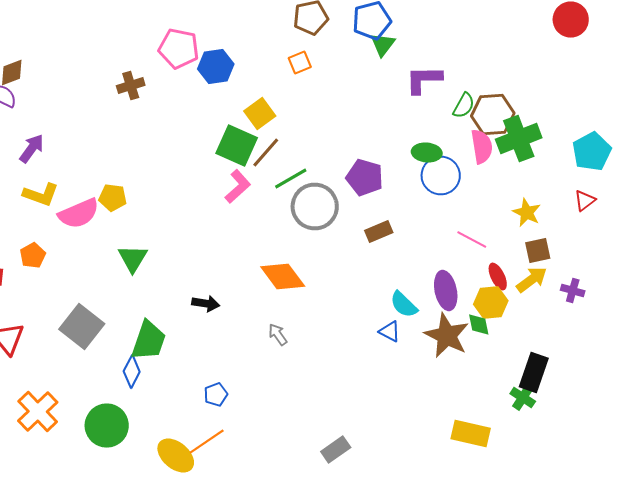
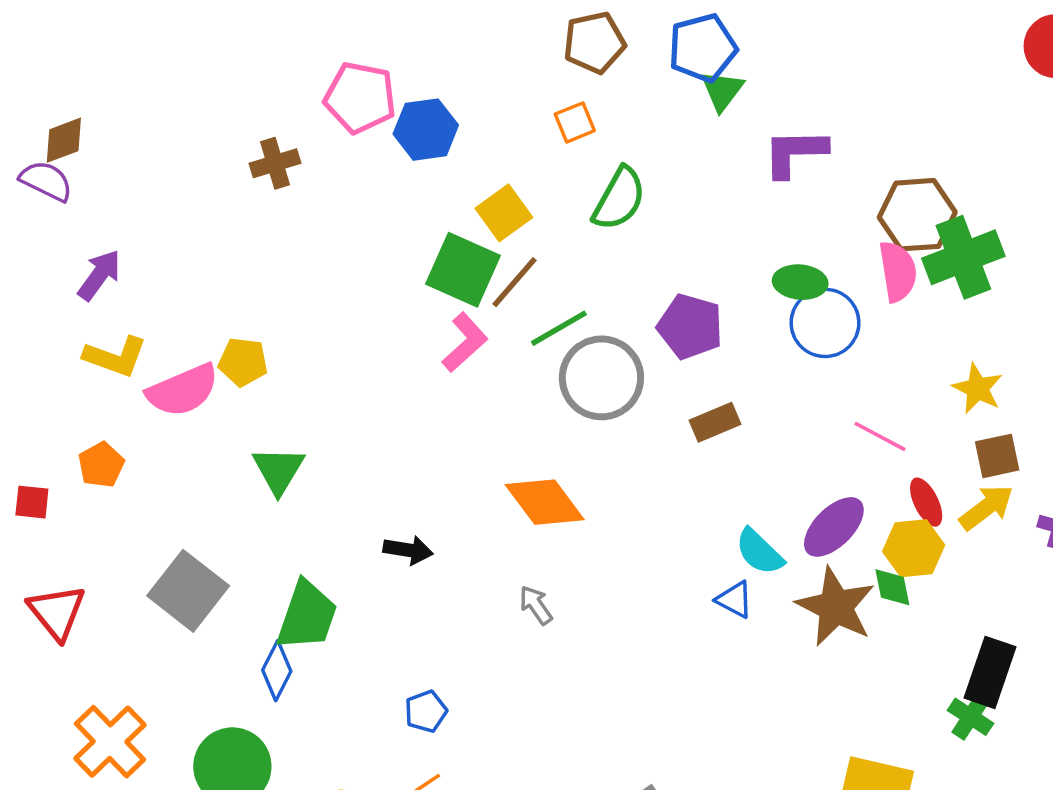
green semicircle: (464, 106) -> (619, 199), moved, size x1.4
purple ellipse: (446, 290) -> (834, 527), turned 57

